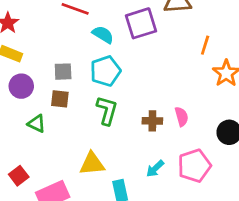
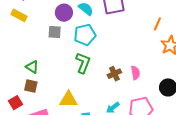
purple circle: (21, 86) -> (64, 13), moved
brown square: (60, 99) -> (31, 86), moved
brown cross: (152, 121) -> (114, 74), turned -32

